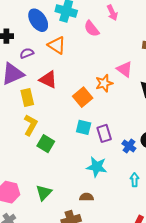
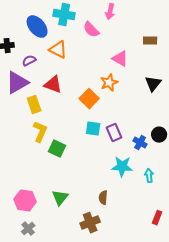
pink arrow: (112, 13) -> (110, 12), turned 42
pink triangle: (125, 69) -> (120, 59), moved
cyan star: (97, 167) -> (122, 167), moved
brown semicircle: (87, 197) -> (103, 198), turned -80

